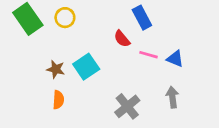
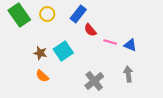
blue rectangle: (142, 18) -> (78, 14), moved, turned 66
orange semicircle: (58, 100) -> (42, 76), turned 128

